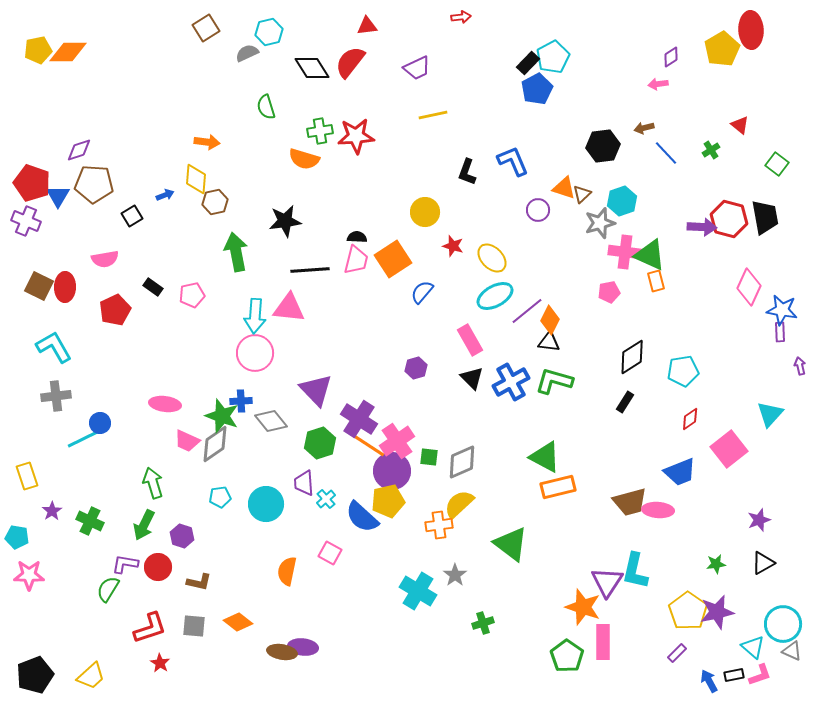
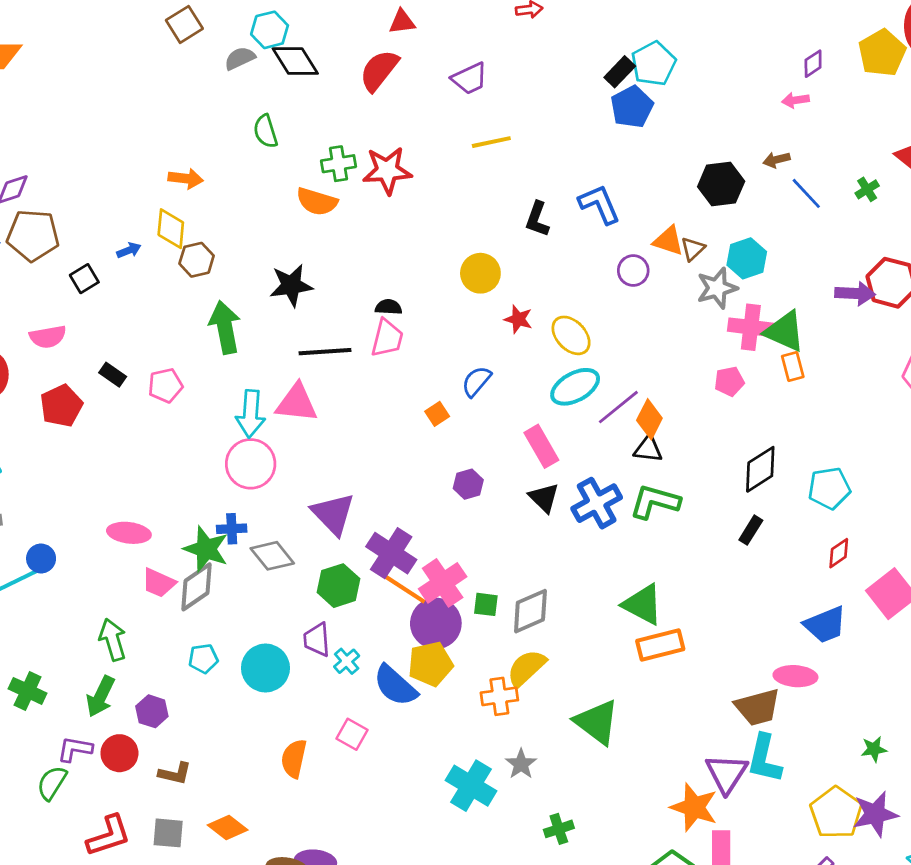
black diamond: (312, 68) -> (295, 61), moved
orange square: (393, 259) -> (437, 414), moved, size x0.5
brown trapezoid: (630, 502) -> (758, 707), moved

